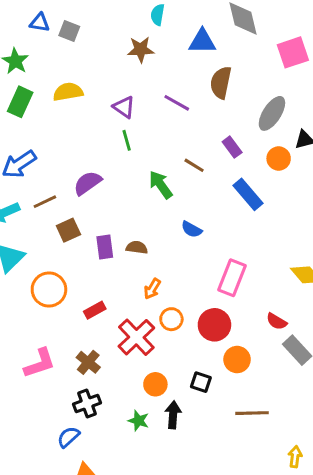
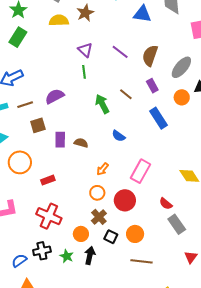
brown star: (141, 50) -> (85, 13), moved, turned -30
brown semicircle: (221, 83) -> (150, 56), moved
yellow semicircle: (68, 92) -> (59, 20), moved
orange arrow: (152, 289) -> (103, 169), moved
red cross: (136, 337) -> (49, 216), moved, turned -30
orange circle: (237, 360) -> (135, 234), moved
brown cross: (88, 362) -> (99, 217), moved
black cross: (87, 404) -> (42, 251), moved

